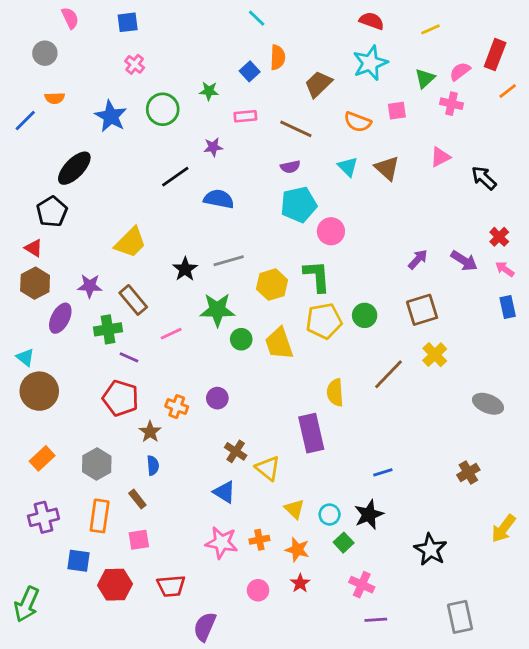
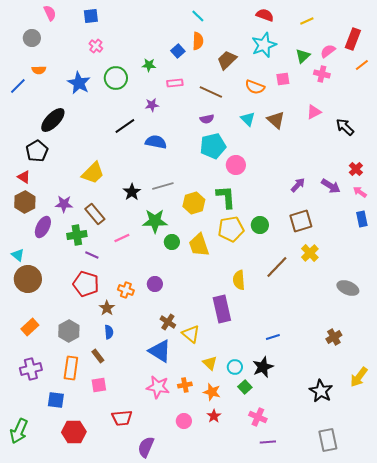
cyan line: (257, 18) -> (198, 16), moved
blue triangle: (224, 492) -> (160, 351), size x1.4
black star: (431, 550) -> (321, 391), moved
red hexagon: (115, 585) -> (74, 432), moved

